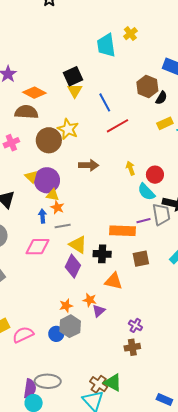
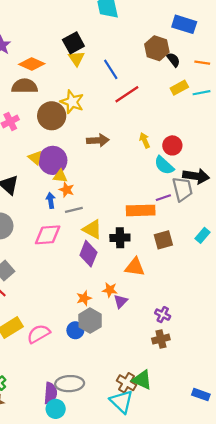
black semicircle: (161, 98) -> (173, 60), turned -64

